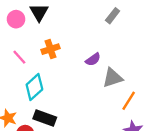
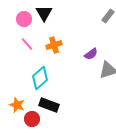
pink line: (19, 57) -> (27, 44), moved

